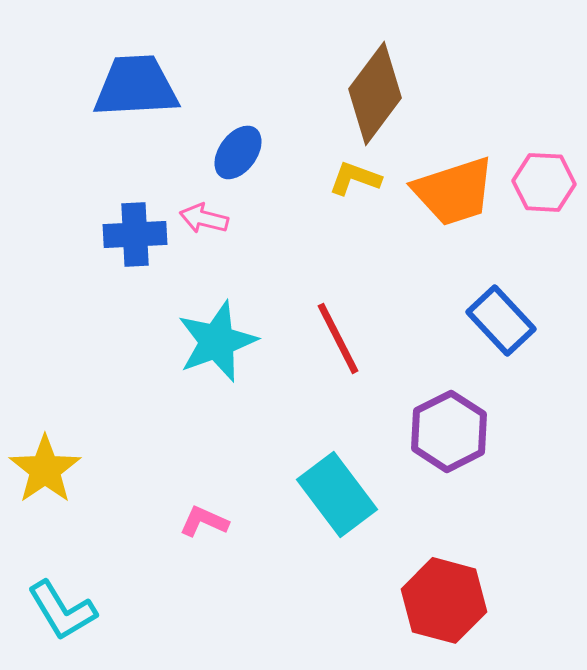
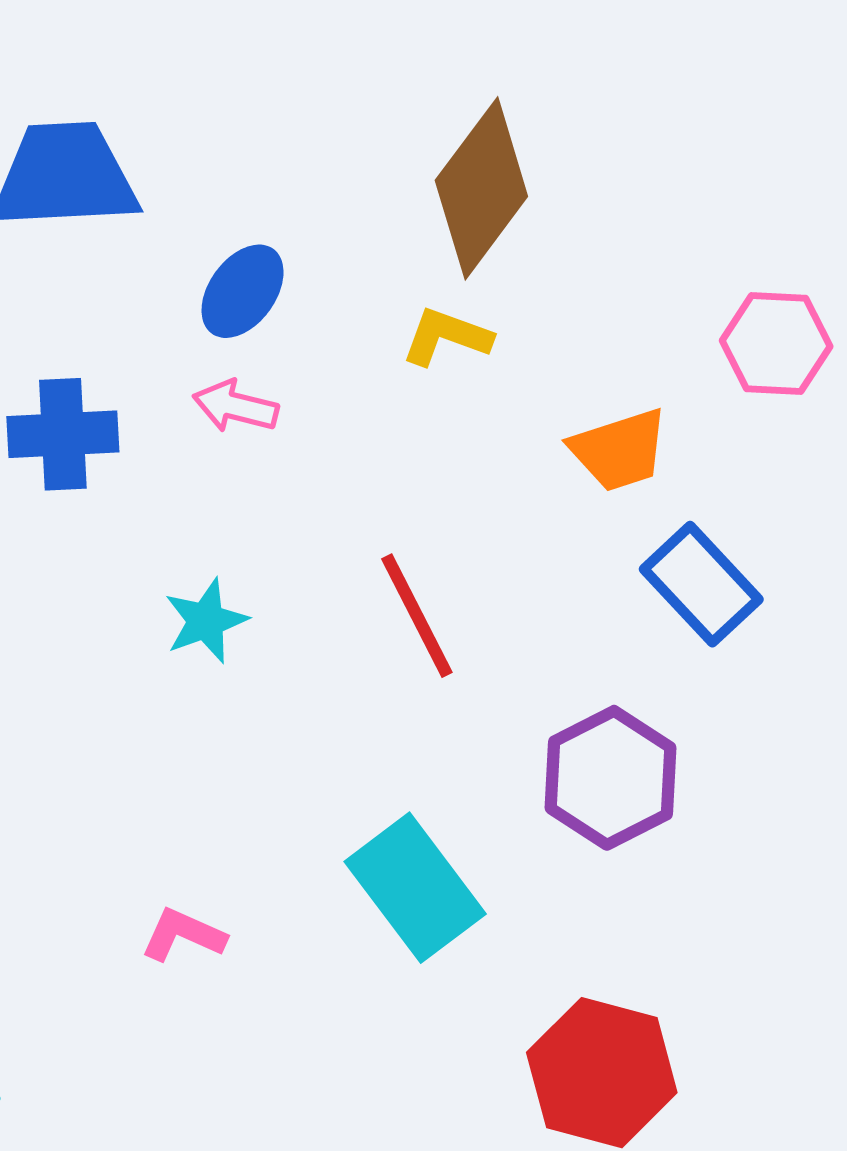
orange trapezoid: (454, 191) -> (619, 450), moved, size x0.7
pink arrow: (204, 218) -> (236, 406), moved
cyan star: (217, 341) -> (206, 621), size x0.6

